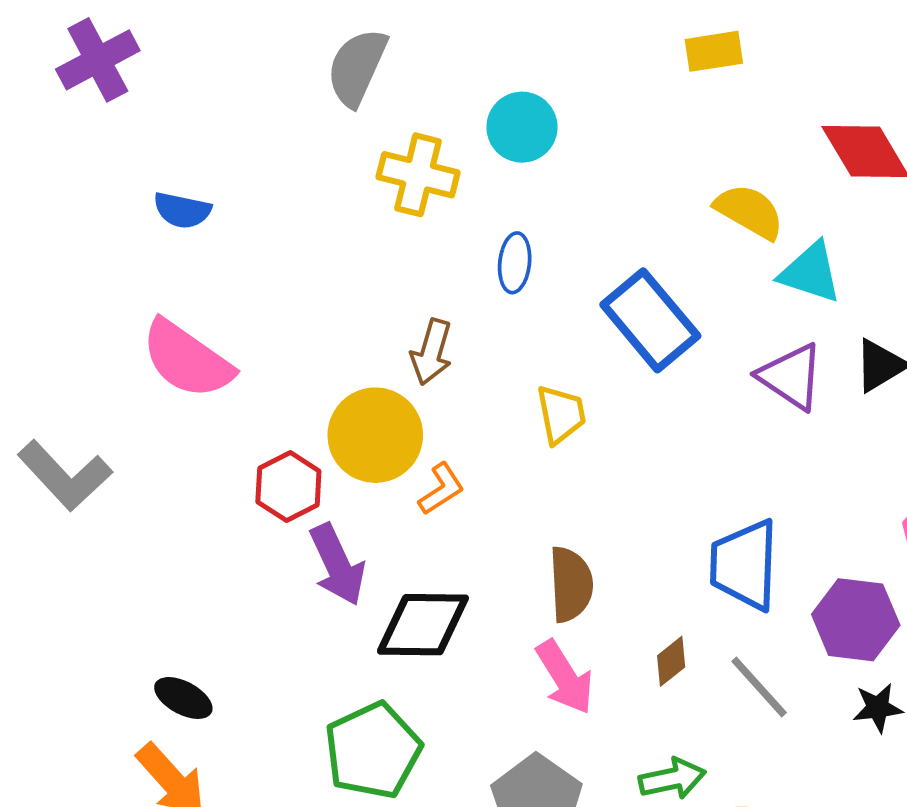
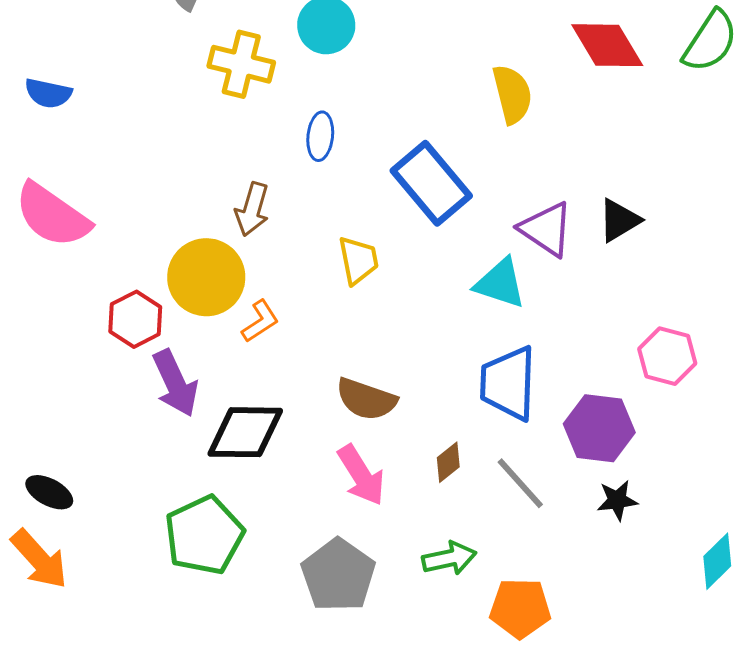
yellow semicircle: (749, 211) -> (512, 94), turned 46
cyan triangle: (810, 273) -> (500, 283), moved
brown semicircle: (571, 584) -> (366, 399), turned 112

